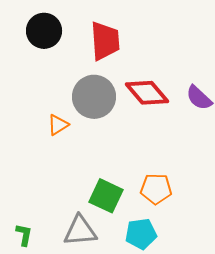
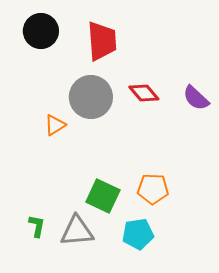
red diamond: (147, 93) -> (144, 93), size x0.7
green L-shape: (24, 235) -> (37, 226), moved

